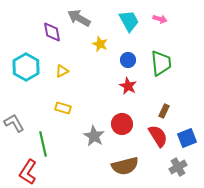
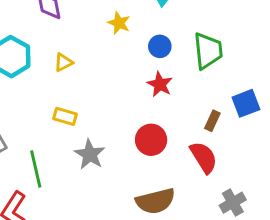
gray star: (94, 136) -> (90, 154), moved
blue square: (187, 138) -> (246, 103), moved

